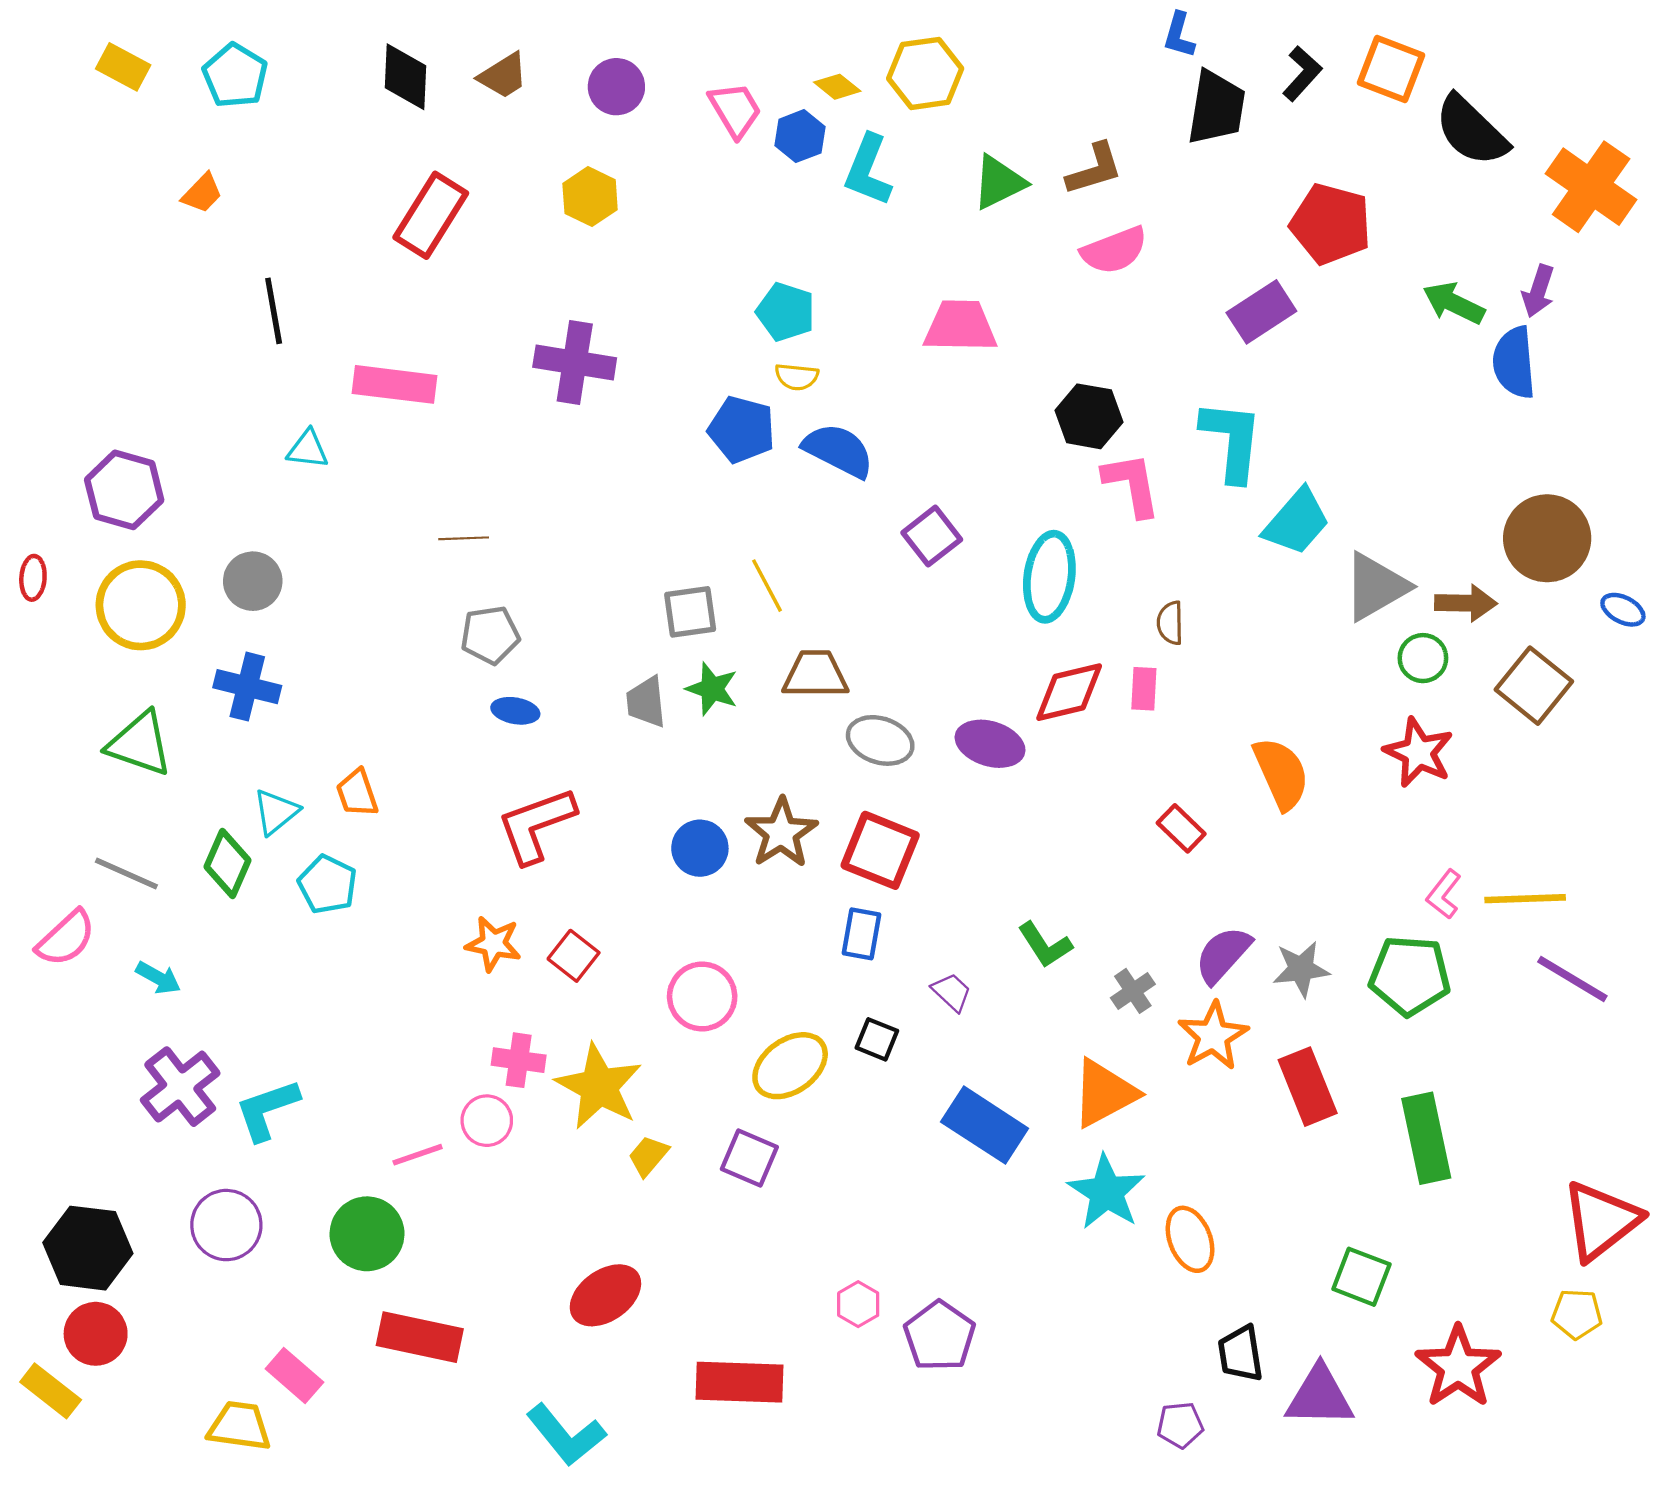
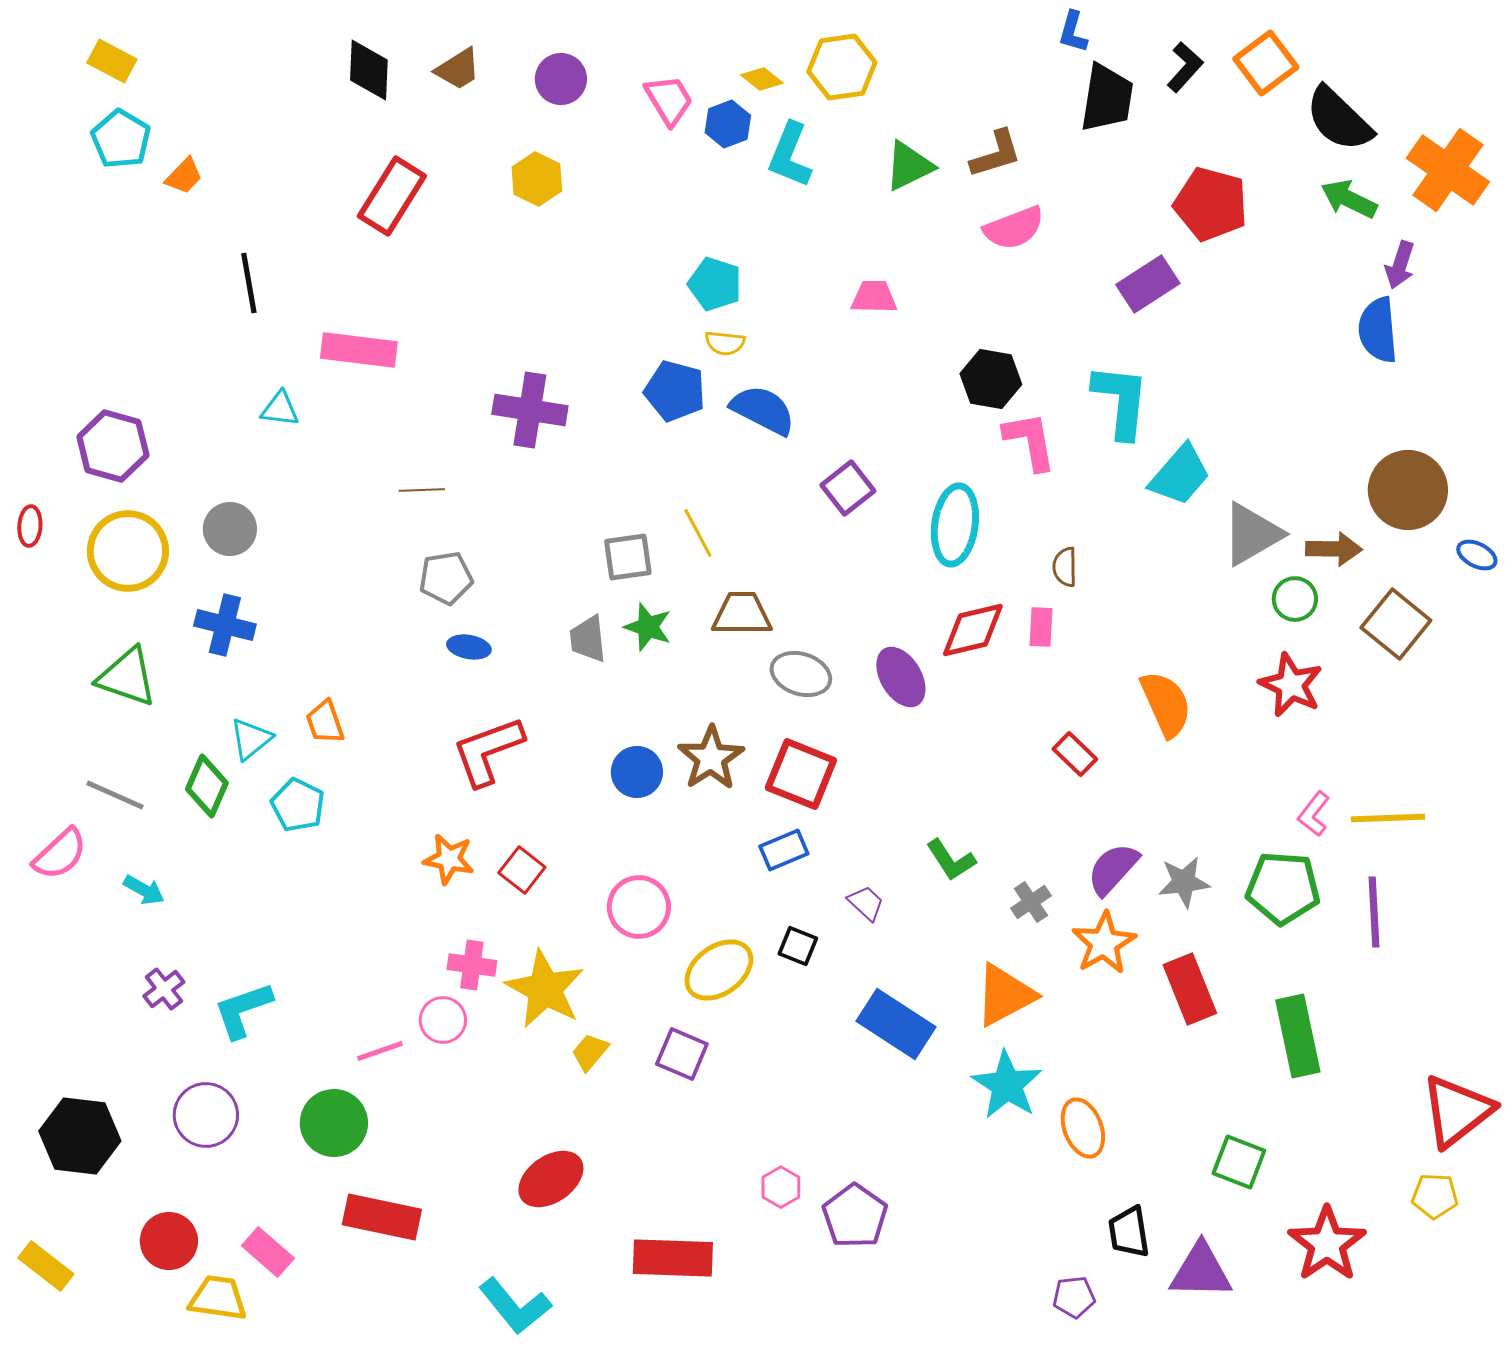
orange square: (1391, 69) -> (1266, 63), turned 32
cyan pentagon: (235, 76) -> (121, 139), moved
green arrow: (1454, 303) -> (1349, 199), moved
pink trapezoid: (960, 326) -> (874, 297), size x0.7
purple cross: (575, 362) -> (530, 410), moved
purple ellipse: (990, 744) -> (901, 677), turned 42
blue rectangle: (861, 934) -> (784, 850), turned 57
purple line: (1572, 979) -> (1374, 912), moved, turned 56
purple cross: (180, 1087) -> (164, 989), size x0.6
red circle: (96, 1334) -> (169, 1241), moved

